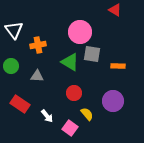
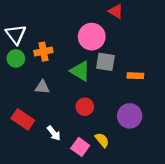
red triangle: (115, 10) -> (116, 11), moved
green circle: (11, 66) -> (16, 58), moved
yellow semicircle: (87, 114) -> (102, 140), moved

